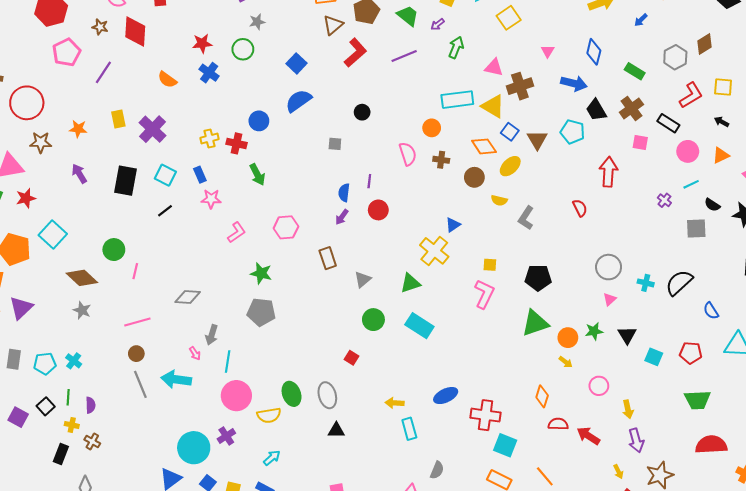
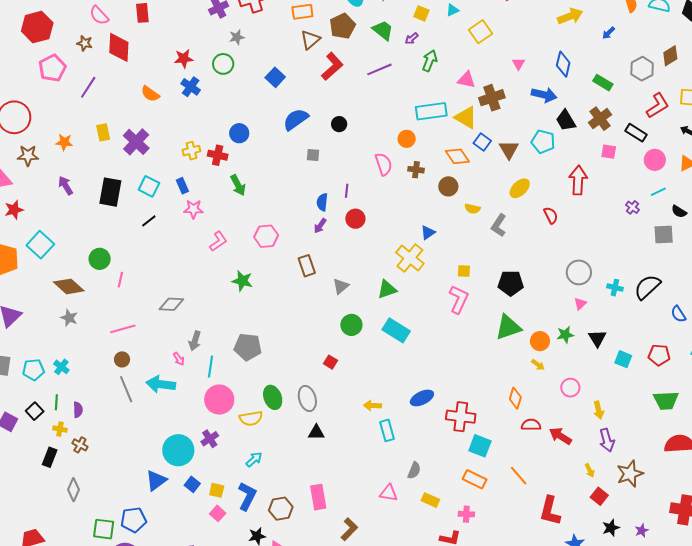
blue semicircle: (298, 101) -> (296, 119), moved
yellow ellipse: (510, 166) -> (520, 188), moved
gray pentagon: (261, 312) -> (248, 347), moved

